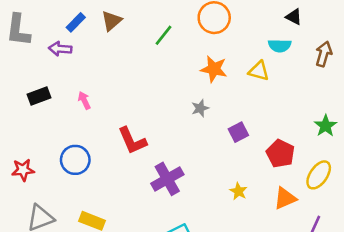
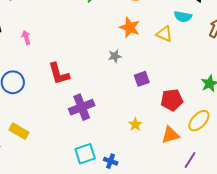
red pentagon: (280, 153) -> (172, 100), turned 30

